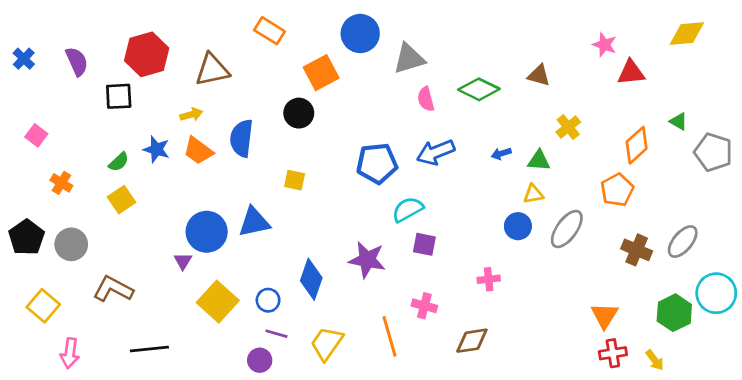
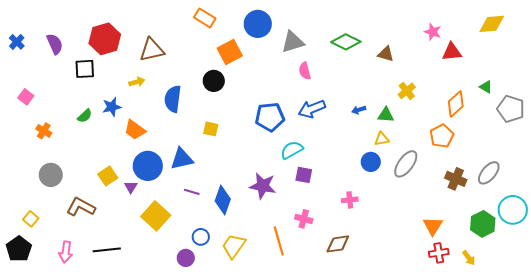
orange rectangle: (269, 31) -> (205, 18), moved
green diamond: (479, 89) -> (346, 42), moved
blue star: (156, 149) -> (112, 107), turned -30
orange trapezoid: (198, 151) -> (135, 130), moved
yellow square: (121, 200) -> (108, 176), moved
black pentagon: (27, 237) -> (19, 249), moved
blue circle: (268, 300) -> (201, 237), moved
yellow square: (43, 306) -> (31, 219), size x0.7
purple line: (276, 334) -> (192, 192), moved
pink arrow: (70, 353) -> (66, 252), moved

